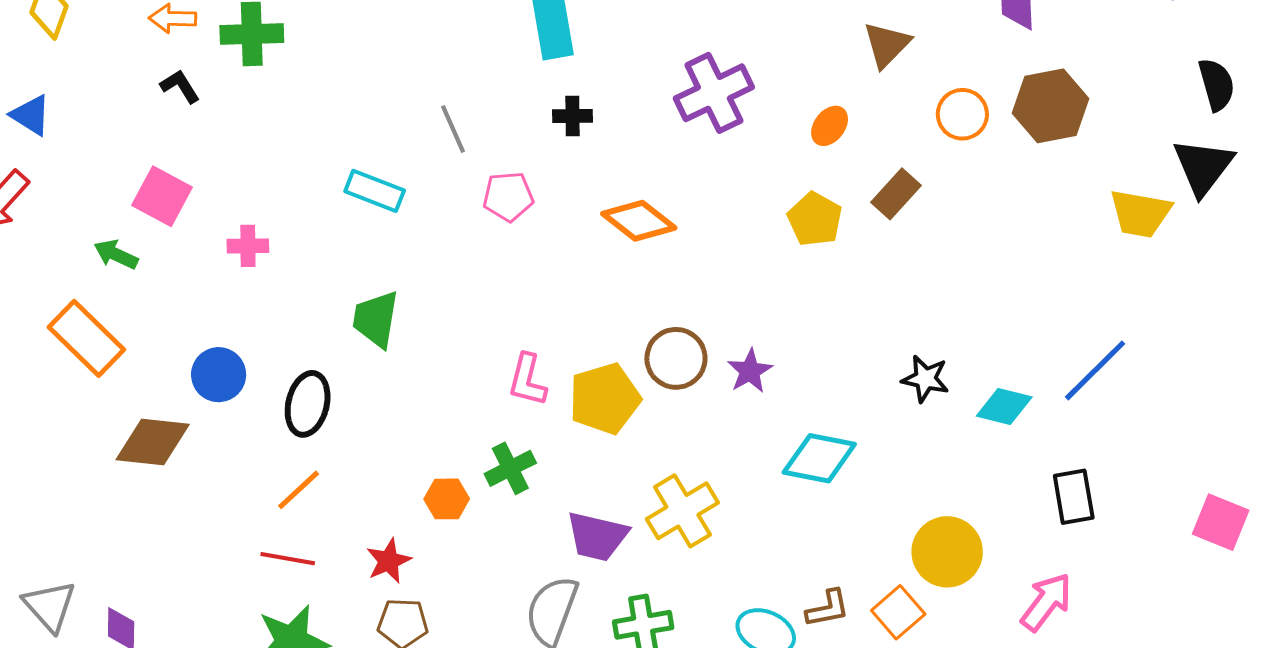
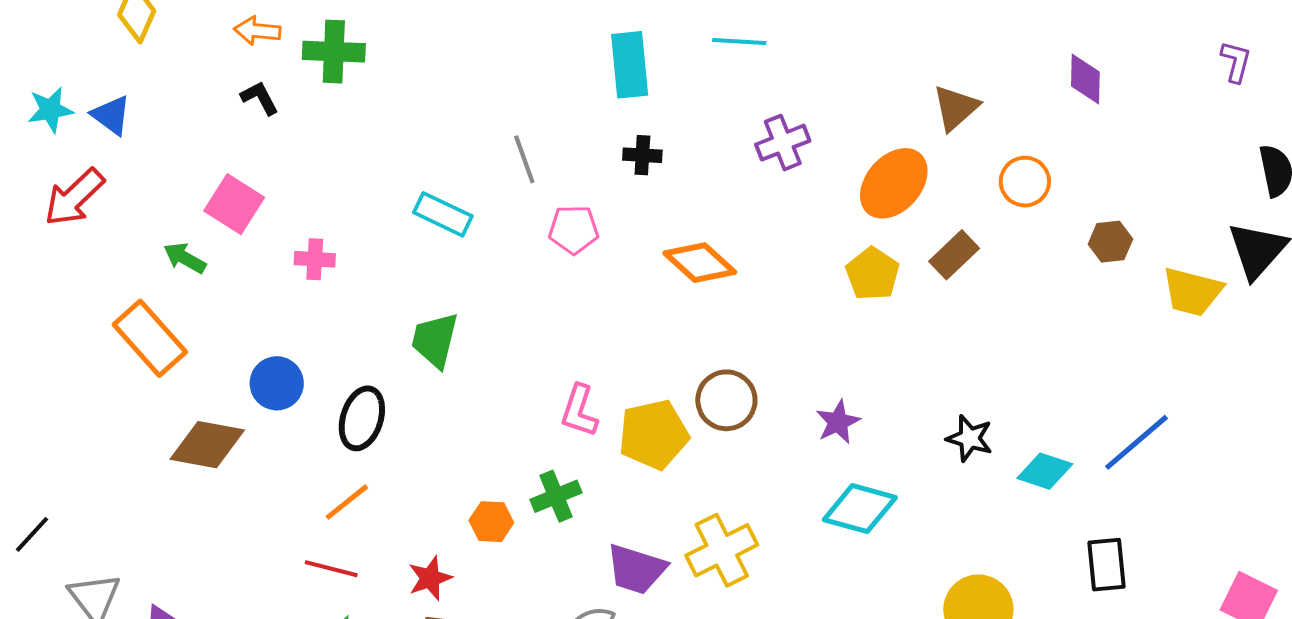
purple cross: (714, 93) -> (783, 143), size x0.7
brown hexagon: (1051, 106) -> (1110, 242), moved, size x0.6
orange ellipse: (830, 126) -> (894, 183), size x1.8
purple star: (750, 371) -> (838, 422), moved

